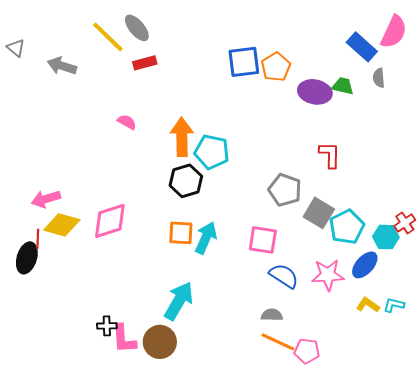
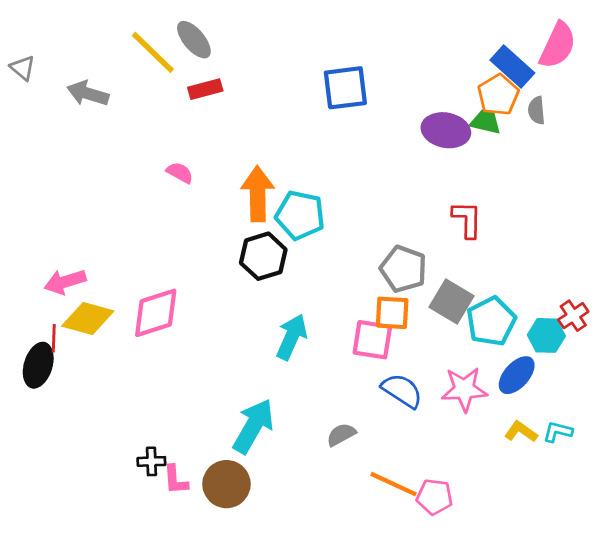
orange pentagon: (276, 67) -> (498, 95), moved
orange square: (181, 233) -> (392, 313), moved
gray semicircle: (272, 315) -> (341, 435), moved, turned -30
pink L-shape: (124, 339) -> (176, 480), size x0.7

